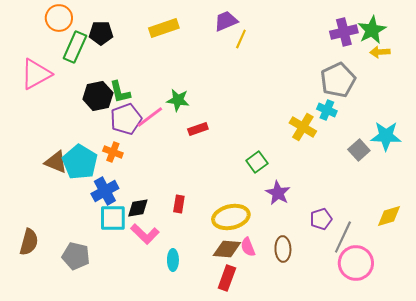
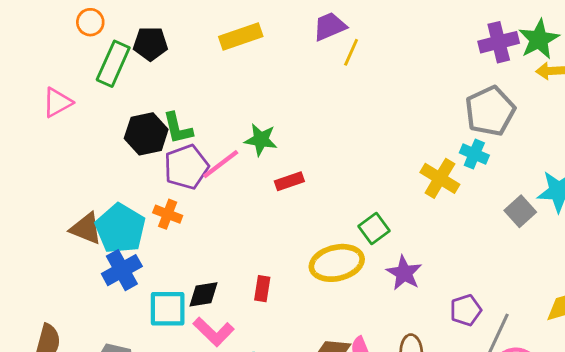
orange circle: (59, 18) -> (90, 22), size x0.7
pink triangle: (36, 74) -> (57, 102), size x0.7
blue cross: (105, 191) -> (122, 270), moved
yellow ellipse: (231, 217) -> (337, 263), moved

